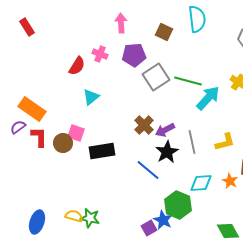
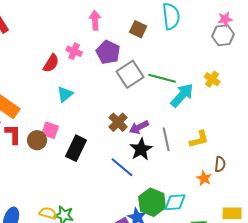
purple pentagon: (134, 55) -> (108, 52), turned 30
black rectangle: (102, 151) -> (76, 148), turned -55
cyan diamond: (201, 183) -> (175, 202), moved

